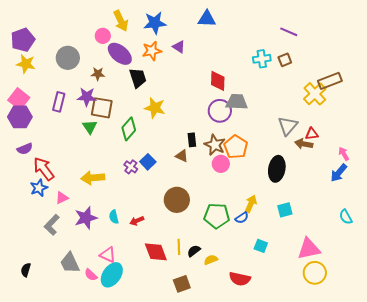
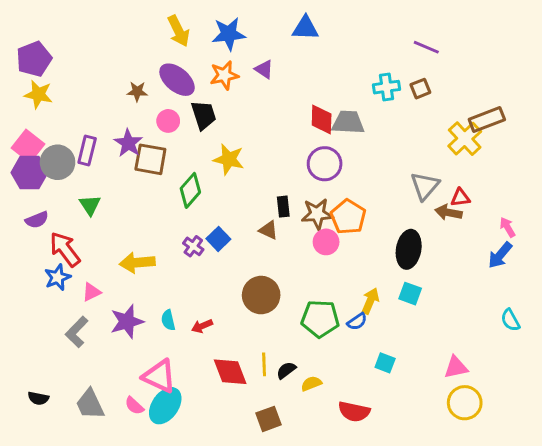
pink circle: (103, 36) -> (168, 121), moved
gray circle: (68, 58) -> (58, 162), moved
brown star: (98, 74) -> (137, 91), moved
purple star: (87, 97) -> (128, 143), turned 30
gray trapezoid: (237, 102) -> (348, 122), moved
green triangle: (90, 127) -> (90, 205), moved
brown star: (215, 145) -> (317, 214), turned -30
cyan square: (285, 210) -> (410, 294), moved, turned 35
pink triangle: (309, 249) -> (456, 367), size x0.7
pink triangle: (108, 255) -> (159, 376), size x1.4
gray trapezoid: (70, 263) -> (90, 404), moved
black semicircle: (26, 270) -> (38, 398), turned -96

